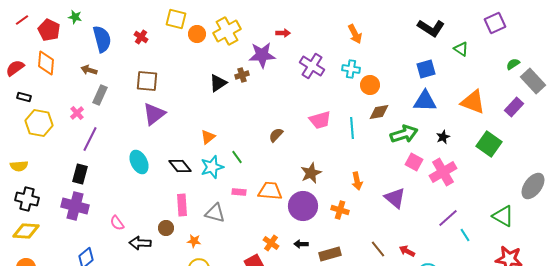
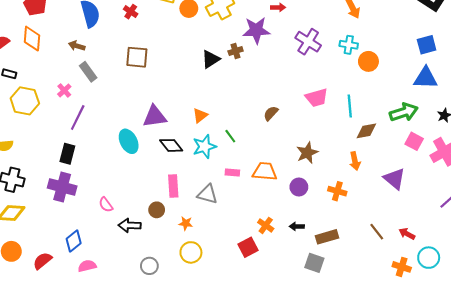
gray rectangle: (100, 95) -> (88, 72), turned -60
brown diamond: (379, 112) -> (366, 131), moved
purple triangle: (154, 114) -> (155, 116), moved, turned 30
purple circle: (303, 206) -> (299, 187), size x0.6

